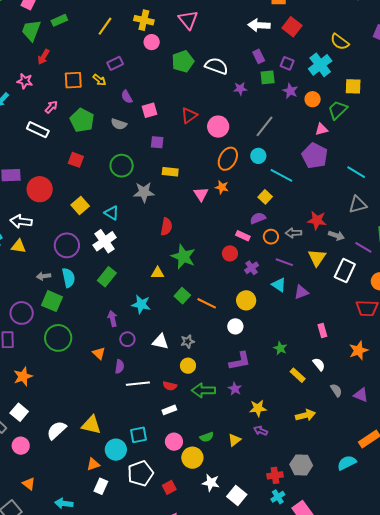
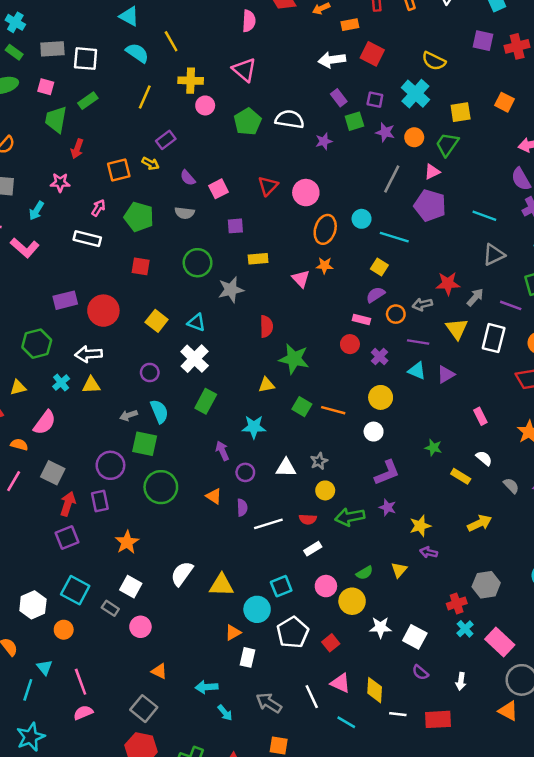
gray line: (264, 126) -> (392, 179), moved
gray arrow: (336, 235) -> (475, 297), turned -56
purple circle: (67, 245) -> (150, 372), size x0.6
white semicircle: (57, 430) -> (182, 574), moved

